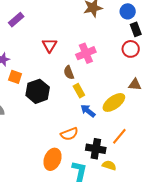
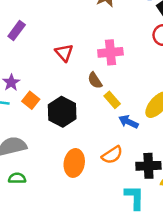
pink cross: (86, 53) -> (110, 52), turned 30
orange square: (15, 77) -> (31, 100), turned 32
orange ellipse: (52, 159) -> (74, 163), moved

